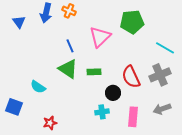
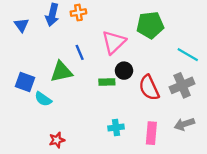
orange cross: (69, 11) -> (78, 13), turned -32
green triangle: (68, 69) -> (61, 72), moved, turned -45
black circle: (113, 93) -> (124, 71), moved
blue square: (14, 107) -> (25, 82), moved

